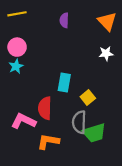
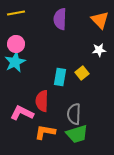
purple semicircle: (64, 20) -> (60, 19), size x1.5
cyan star: (16, 66) -> (15, 62), size x1.5
yellow square: (88, 97) -> (82, 73), moved
green trapezoid: (94, 133) -> (77, 134), moved

